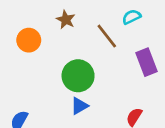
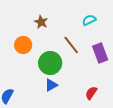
brown line: (107, 36) -> (71, 45), moved
orange circle: (29, 40) -> (23, 45), moved

